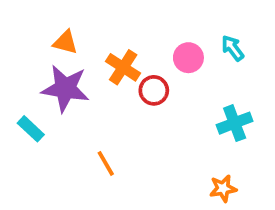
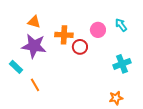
orange cross: (123, 67) -> (64, 35), turned -30
orange line: (106, 163) -> (35, 85), moved

